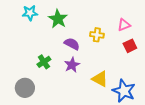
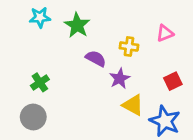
red square: (130, 46) -> (173, 81), moved
green cross: (44, 62) -> (40, 82), moved
purple star: (72, 65) -> (120, 78), moved

